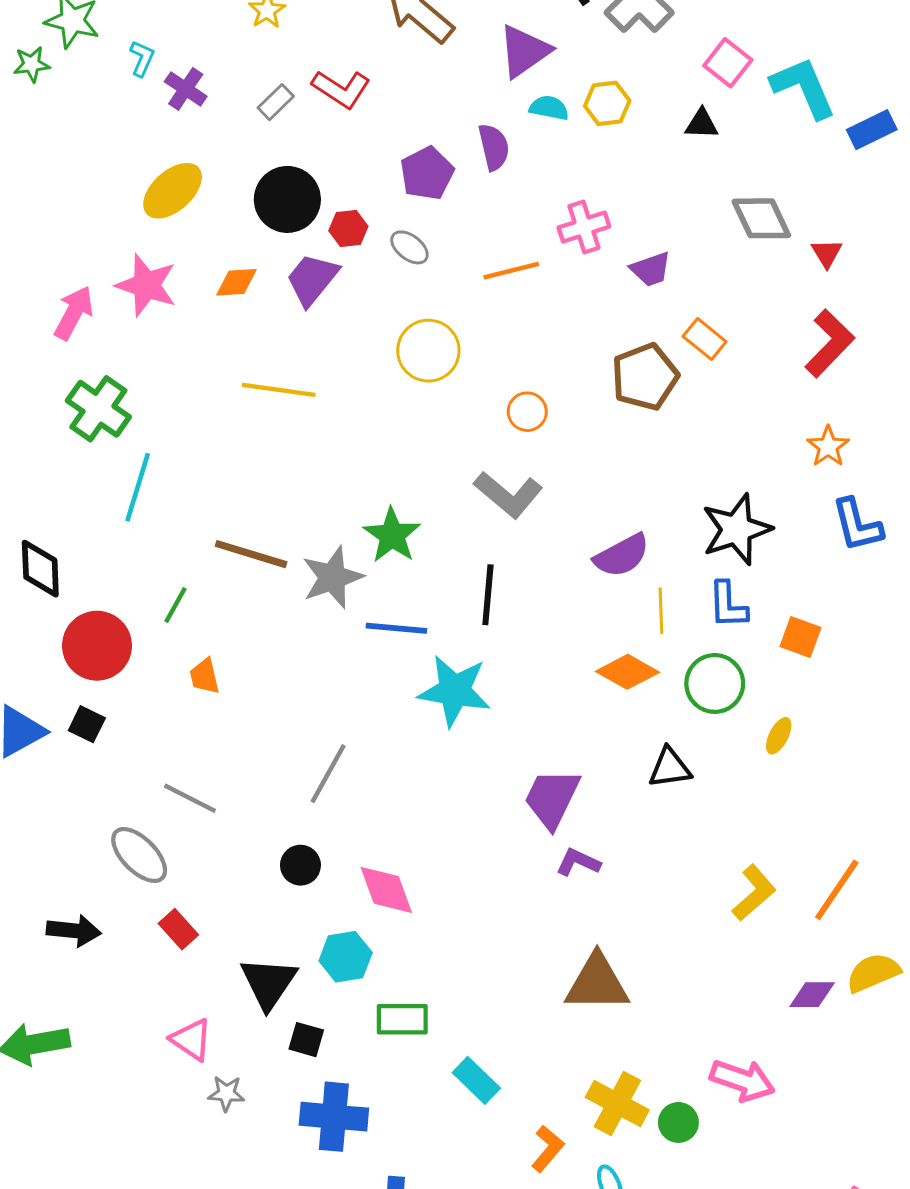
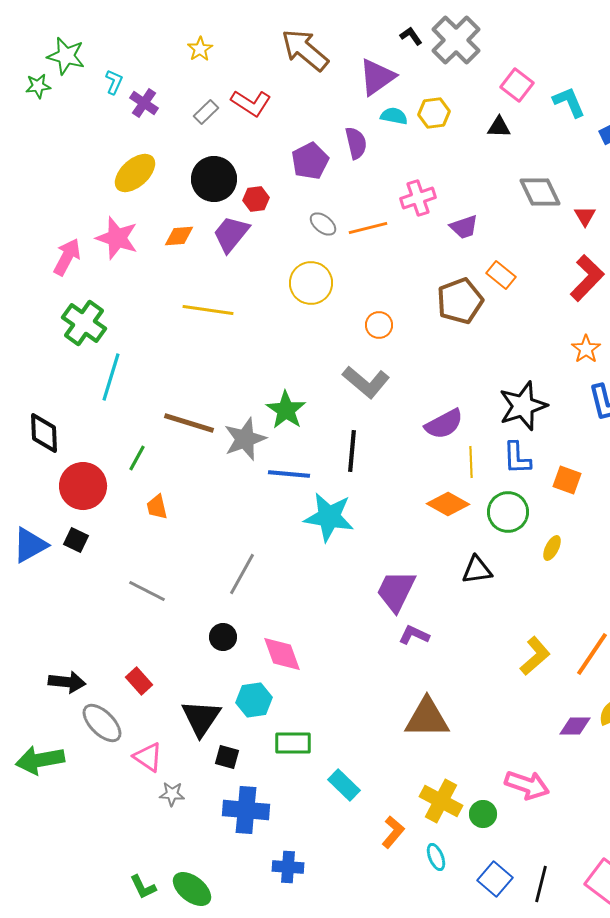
cyan L-shape: (803, 87) -> (569, 102), size x0.7
gray ellipse: (409, 247) -> (323, 224), moved
gray ellipse: (139, 855) -> (102, 723), moved

